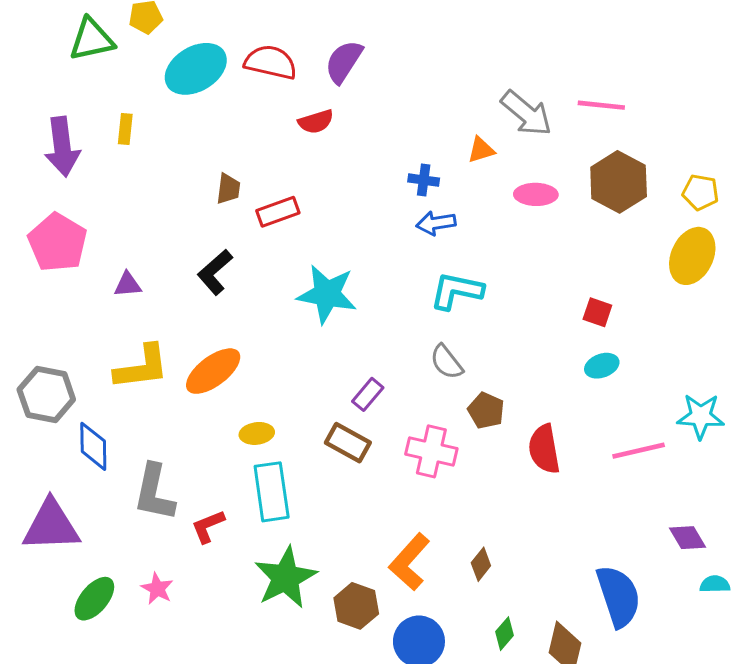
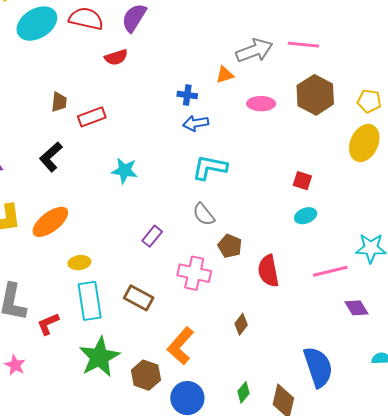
gray arrow: (526, 113) -> (254, 50), turned -60
cyan star: (327, 294) -> (125, 171), size x0.7
brown rectangle: (348, 443) -> (139, 298), moved
purple diamond: (687, 538) -> (356, 308), moved
brown diamond: (481, 564) -> (241, 324), moved

